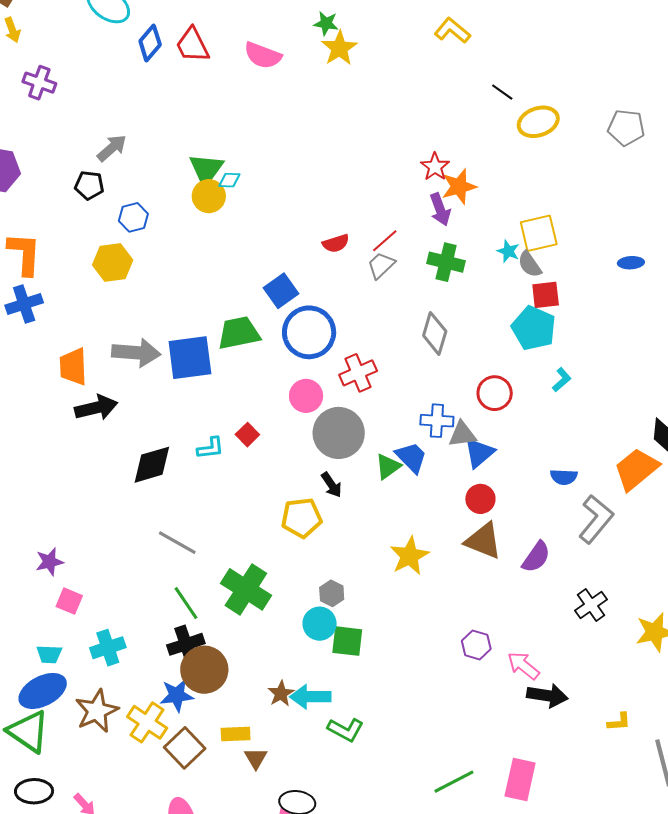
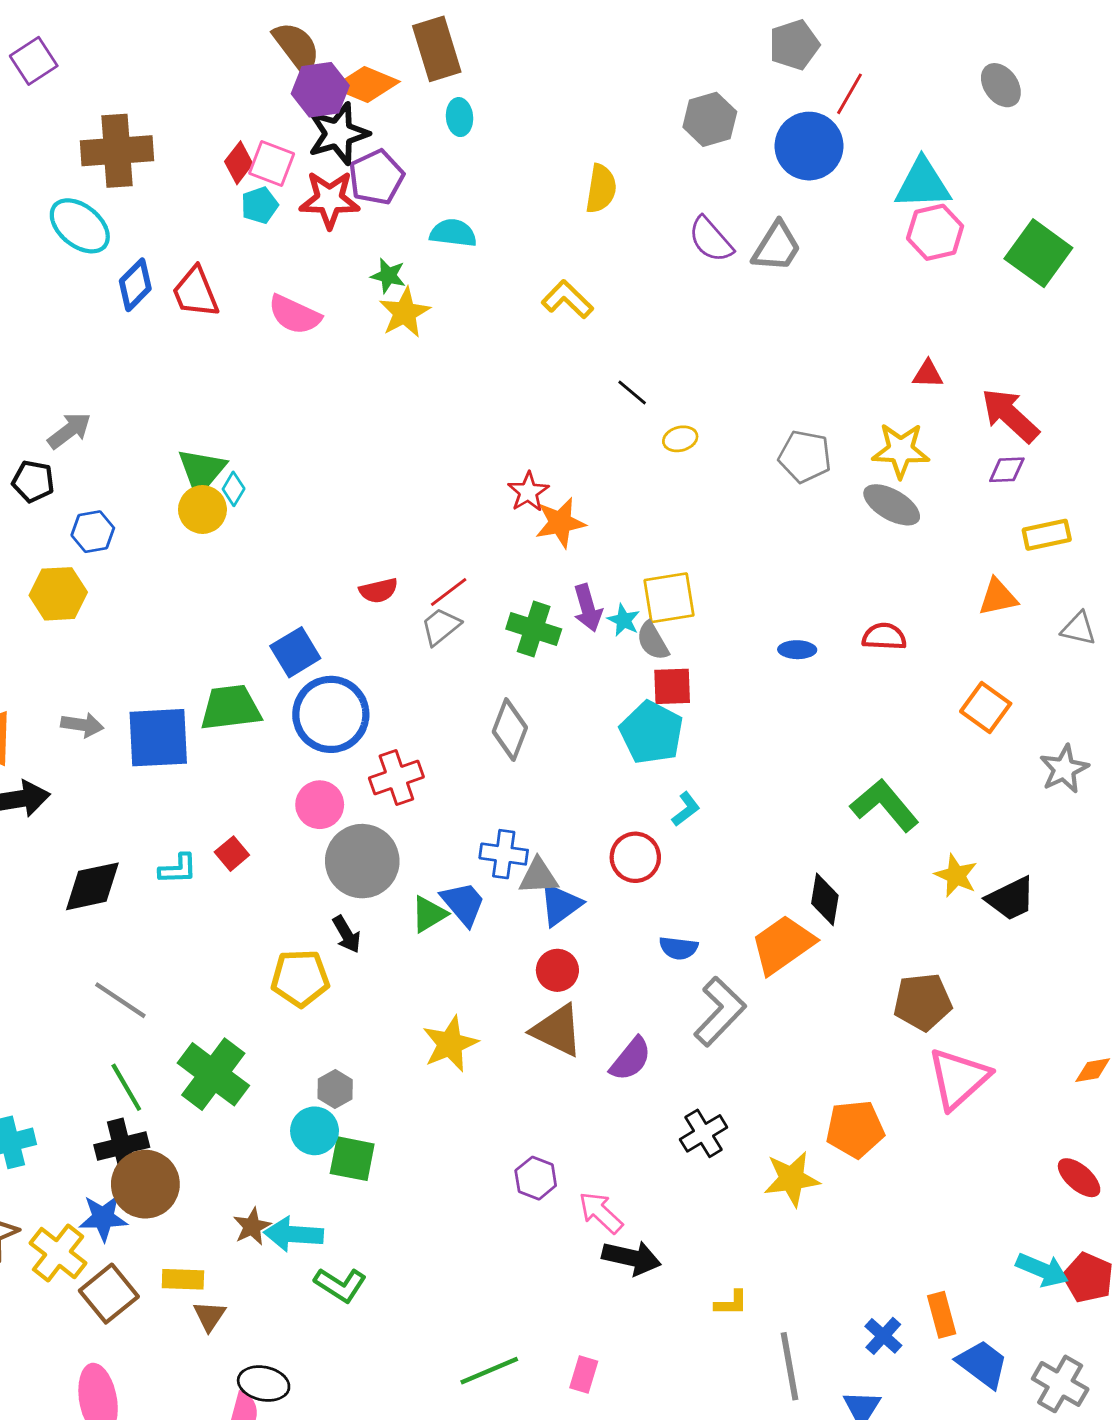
yellow ellipse: (538, 122) -> (680, 439), size x0.6
cyan diamond: (229, 180) -> (234, 489), turned -65
purple arrow: (440, 209) -> (588, 608), moved
gray arrow: (136, 353) -> (82, 725), size x0.6
red circle: (495, 393) -> (635, 857), moved
pink rectangle: (520, 779) -> (584, 1375), size x0.6

